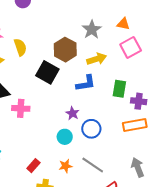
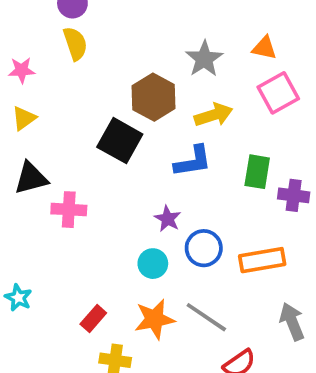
yellow semicircle: (20, 47) -> (75, 44), moved
orange rectangle: (135, 125) -> (262, 260), moved
orange star: (66, 166) -> (154, 319), size x1.5

